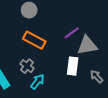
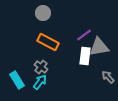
white rectangle: (73, 66) -> (85, 56), moved
cyan arrow: (37, 82) -> (40, 82), moved

